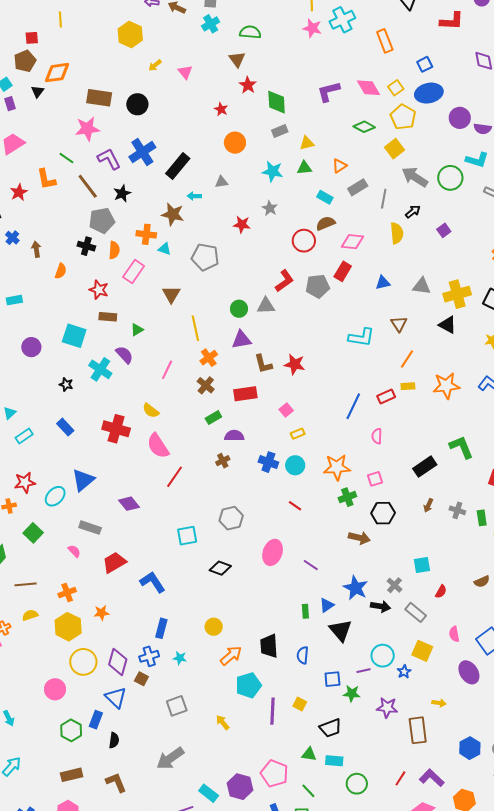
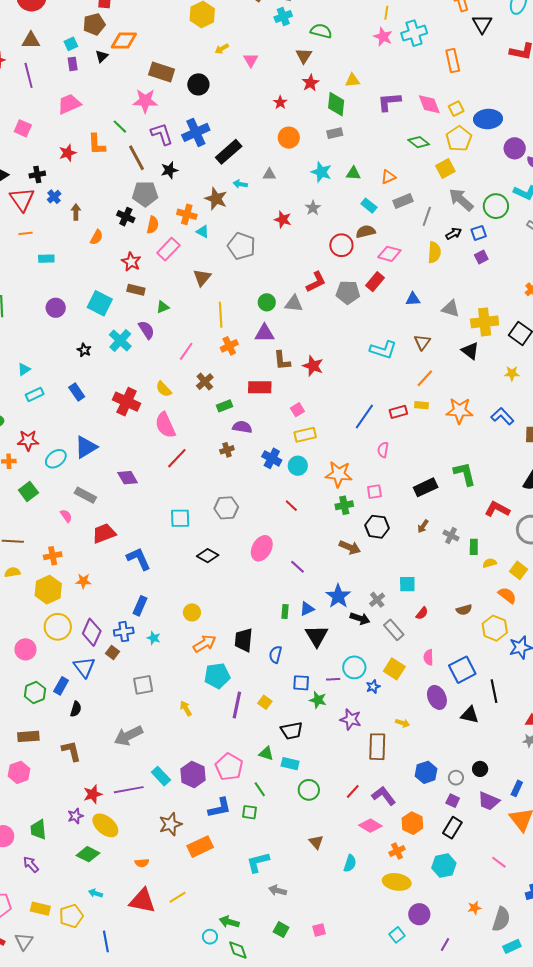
blue square: (425, 64) -> (479, 233), moved
yellow triangle: (307, 143) -> (352, 80), moved
brown cross: (206, 385) -> (205, 382), moved
yellow rectangle: (298, 434) -> (305, 435), size x1.5

